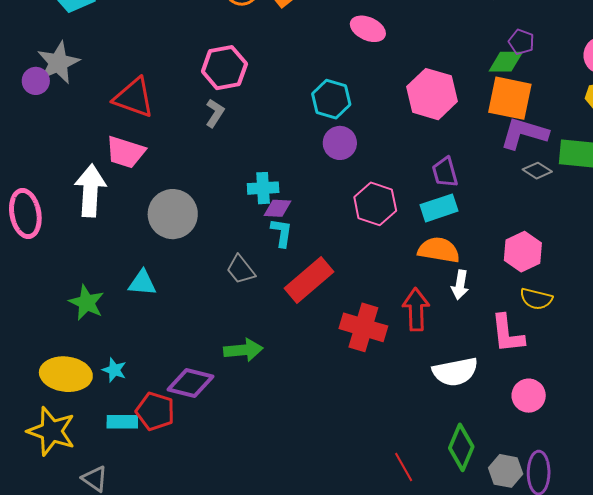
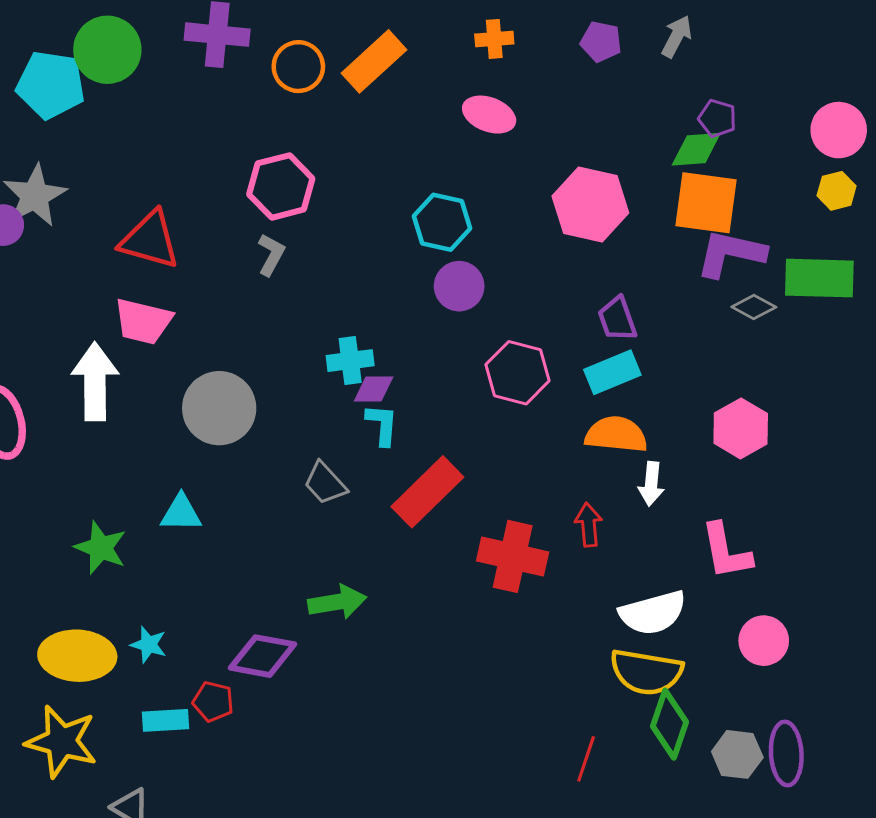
yellow semicircle: (536, 299) -> (646, 672), moved, size x1.5
red arrow: (416, 309) -> (589, 525), size x0.7
red pentagon: (155, 411) -> (213, 702), size x0.7
red line: (404, 467) -> (586, 759), turned 52

